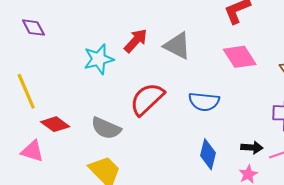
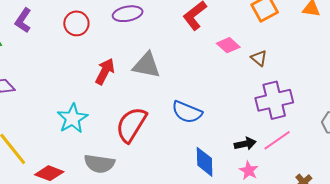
pink diamond: (240, 57) -> (228, 45), moved, size x0.7
cyan star: (99, 59) -> (72, 118), moved
blue semicircle: (204, 102) -> (187, 112), turned 32

